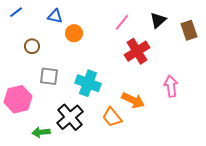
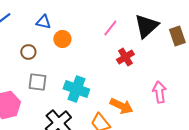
black triangle: (158, 20) -> (146, 26), size x1.5
brown circle: (32, 46) -> (28, 52), moved
red cross: (137, 51) -> (125, 57), size x0.7

